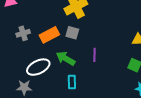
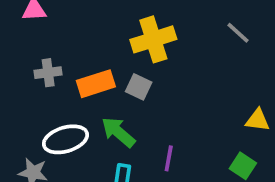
purple line: (94, 55) -> (169, 158), moved

